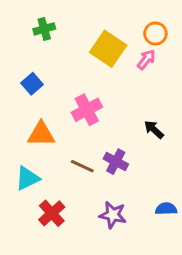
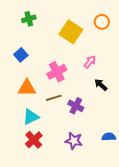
pink arrow: (146, 59) -> (90, 62), moved
brown line: (82, 166) -> (54, 98), moved, turned -42
cyan triangle: (27, 178) -> (31, 117), moved

